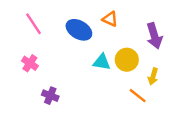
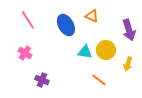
blue ellipse: (79, 30) -> (66, 25), turned 30
orange line: (138, 96) -> (99, 80), moved

